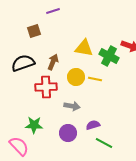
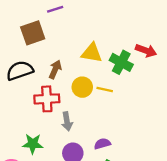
brown square: (34, 31) -> (33, 33), size x1.5
gray arrow: (72, 106) -> (67, 121), moved, turned 70

